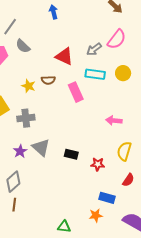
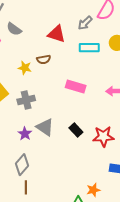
pink rectangle: (76, 92) -> (76, 86), moved, turned -42
black rectangle: (71, 154) -> (76, 130), turned 40
red star: (98, 164) -> (103, 136), size x1.5
orange star: (96, 215) -> (93, 190), moved

